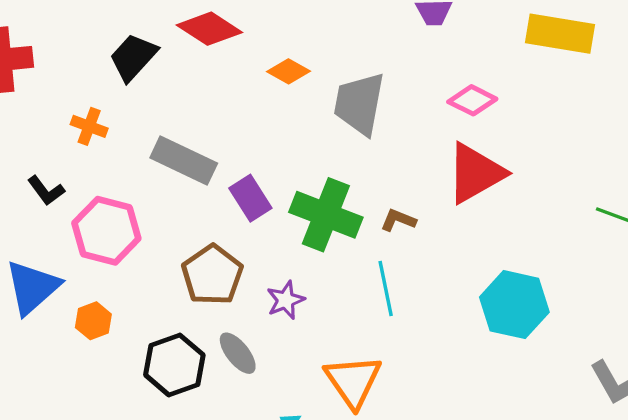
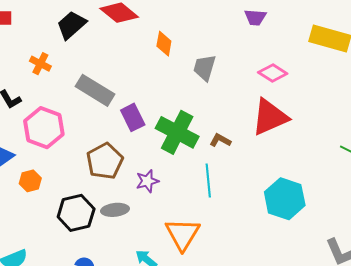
orange diamond: (288, 71) -> (164, 44), turned 65
gray trapezoid: (359, 104) -> (205, 68), size x0.7
gray ellipse: (238, 353) -> (115, 210), turned -64

